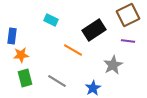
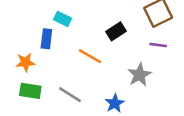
black rectangle: (94, 30) -> (116, 31), size x0.7
blue rectangle: (12, 36) -> (46, 39), moved
green rectangle: (25, 78) -> (30, 91), turned -66

